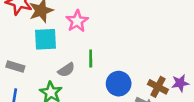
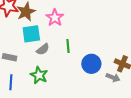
gray semicircle: (66, 70) -> (43, 49), moved

